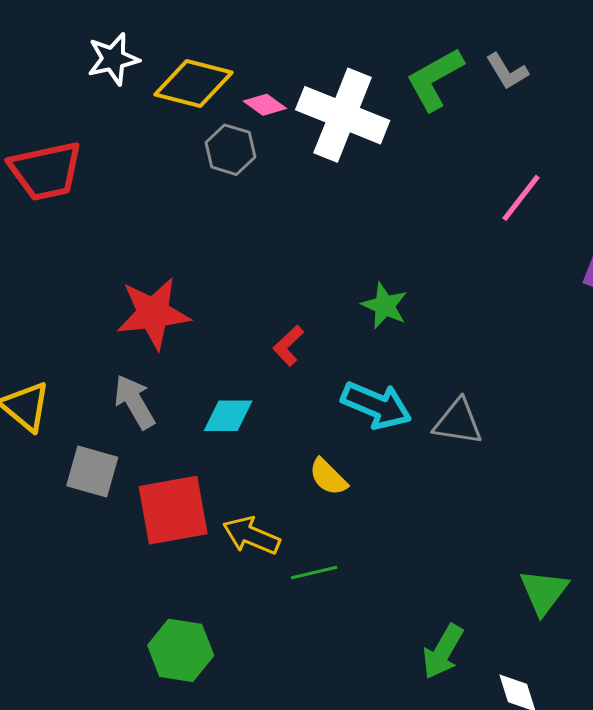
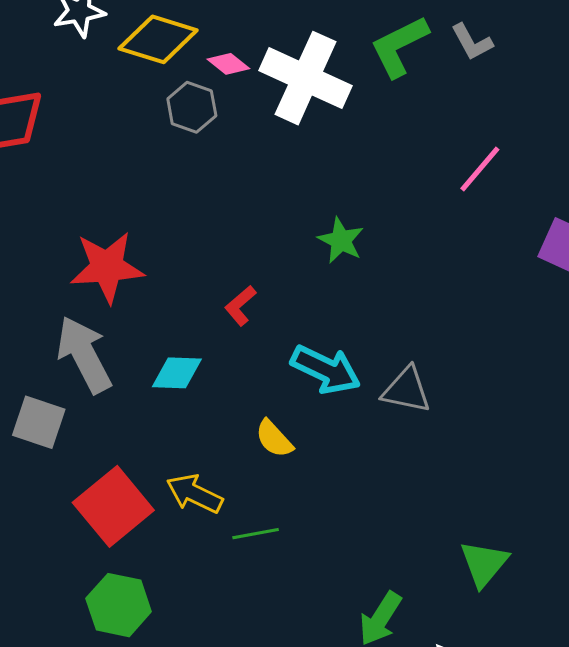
green star: (385, 306) -> (341, 240), moved
gray arrow: (134, 402) -> (84, 355), size x1.4
red square: (173, 510) -> (113, 506), moved, turned -32

